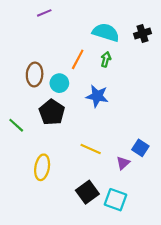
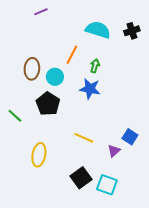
green arrow: (106, 59) -> (95, 66), moved

